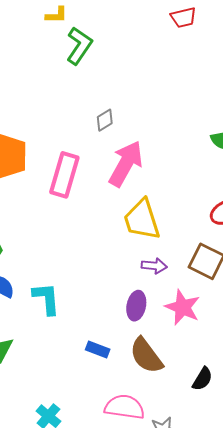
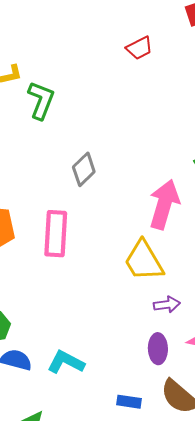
gray diamond: (105, 120) -> (84, 169), size x1.4
pink arrow: (126, 164) -> (164, 204), moved
cyan L-shape: (46, 299) -> (66, 362), turned -45

